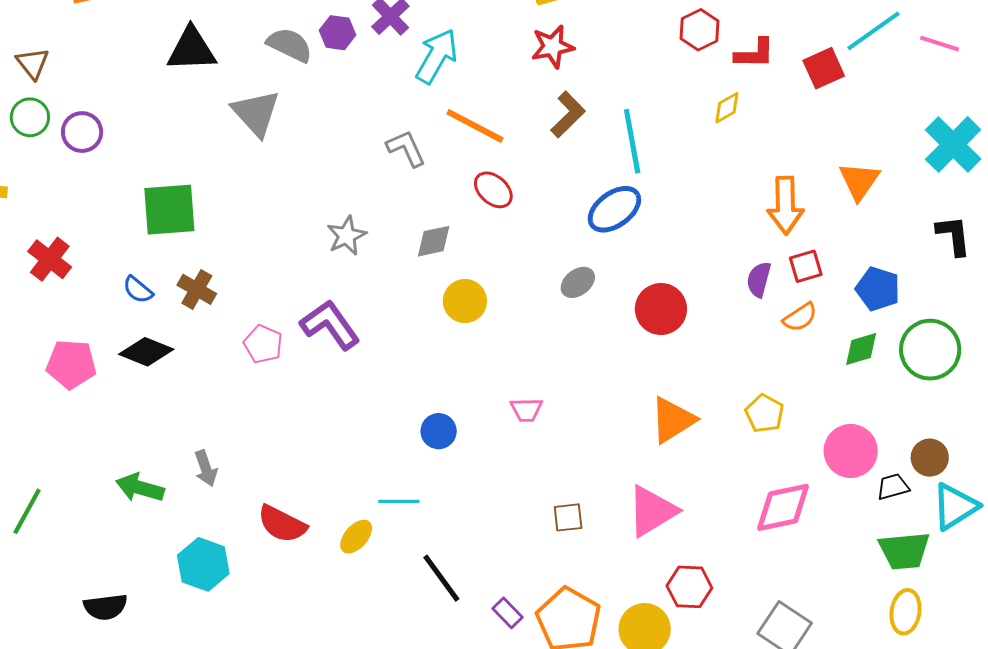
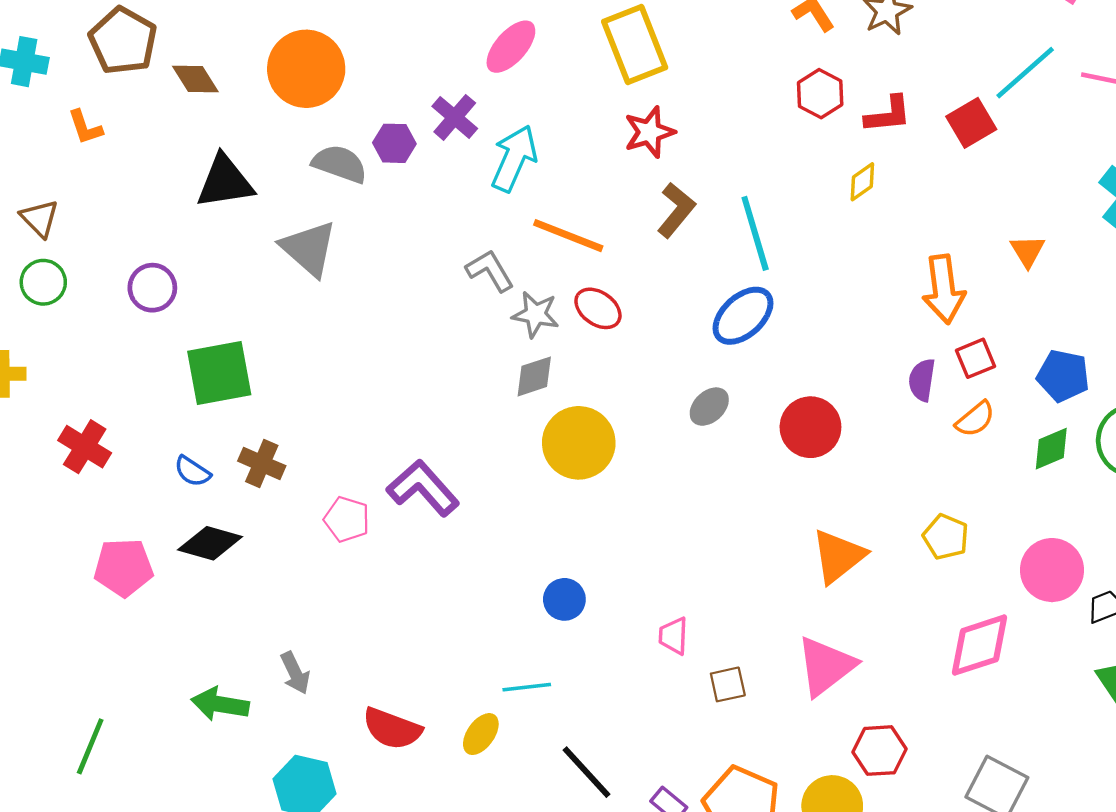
purple circle: (82, 132) -> (152, 288), moved
orange triangle: (859, 181) -> (1028, 251), size x0.7
gray star: (347, 236) -> (535, 314), moved, turned -30
yellow circle: (465, 301) -> (579, 443), size x1.4
pink trapezoid: (526, 410) -> (673, 636), moved, turned 100

